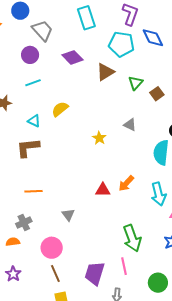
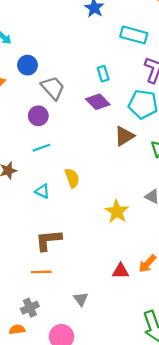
cyan rectangle: (86, 18) -> (103, 74), size x0.6
purple diamond: (73, 57) -> (98, 102), moved
yellow semicircle: (60, 109) -> (72, 178), turned 108
yellow star: (99, 138) -> (117, 211), size x1.5
brown L-shape: (28, 148) -> (48, 240), moved

